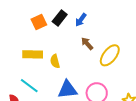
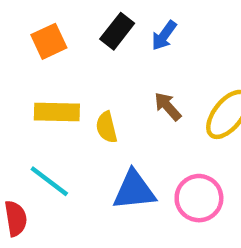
orange square: (39, 22) -> (49, 41), moved
brown arrow: (87, 44) -> (168, 106), moved

